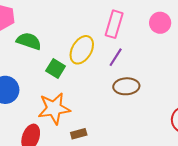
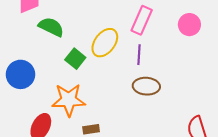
purple line: (116, 57) -> (139, 55), turned -36

